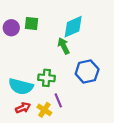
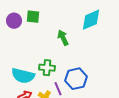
cyan diamond: (73, 27) -> (91, 20), moved
blue hexagon: (87, 71) -> (76, 79), moved

